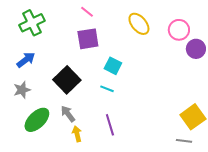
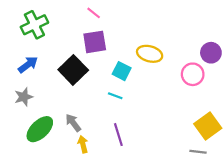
yellow ellipse: (139, 24) -> (150, 54), moved, turned -35
pink circle: (179, 30) -> (193, 74), moved
black square: (67, 80) -> (73, 70), moved

